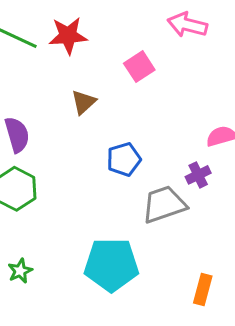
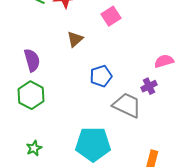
gray trapezoid: (164, 204) -> (127, 105), turned 44

